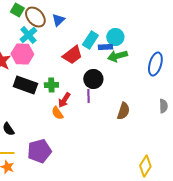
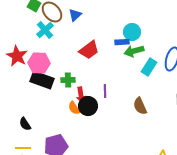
cyan rectangle: (90, 40) -> (149, 67), moved
pink hexagon: (22, 54) -> (39, 63), moved
black circle: (93, 79) -> (88, 106), moved
red arrow: (64, 100) -> (81, 95), turned -42
brown semicircle: (123, 111) -> (140, 106), turned 138

